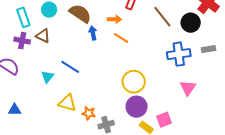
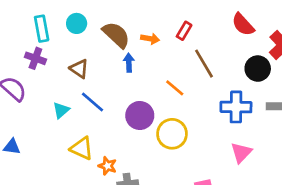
brown line: (162, 17) -> (204, 64), moved
orange arrow: (114, 19) -> (150, 39), moved
brown triangle: (43, 36) -> (79, 69), moved
orange line: (121, 38) -> (175, 88), moved
purple circle: (137, 107) -> (140, 115), moved

